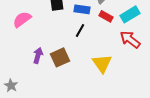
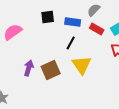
yellow triangle: (102, 63) -> (82, 65), moved

